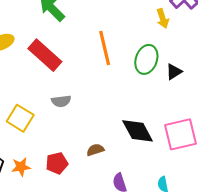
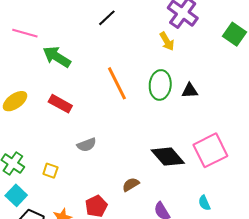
red rectangle: (45, 55) -> (60, 104), size x0.7
black triangle: (174, 72) -> (190, 91), turned 42
yellow square: (20, 118) -> (50, 171), size x0.6

